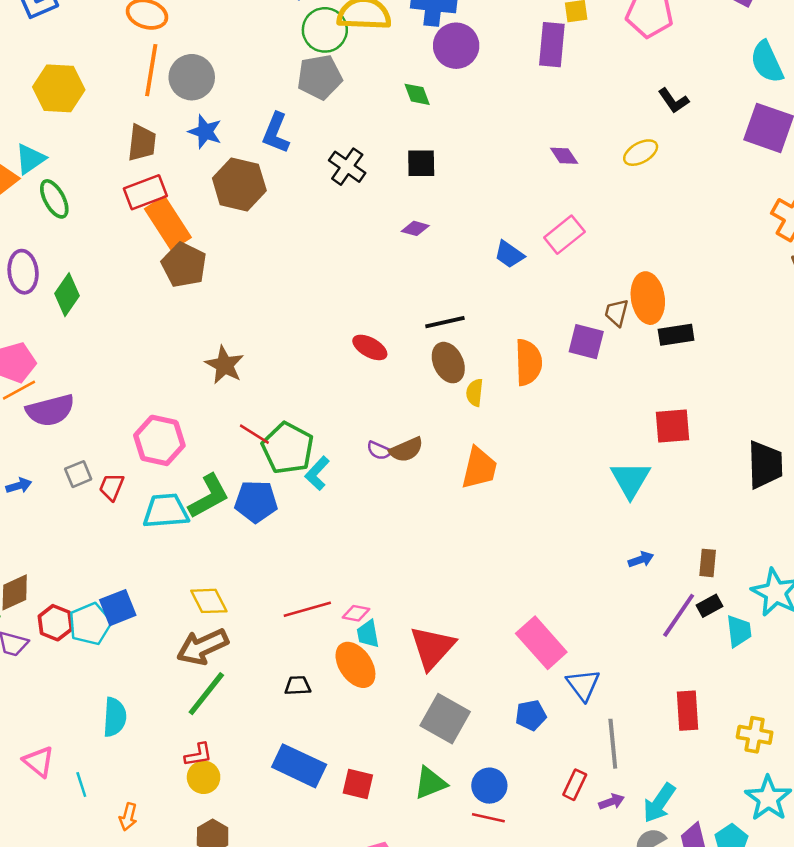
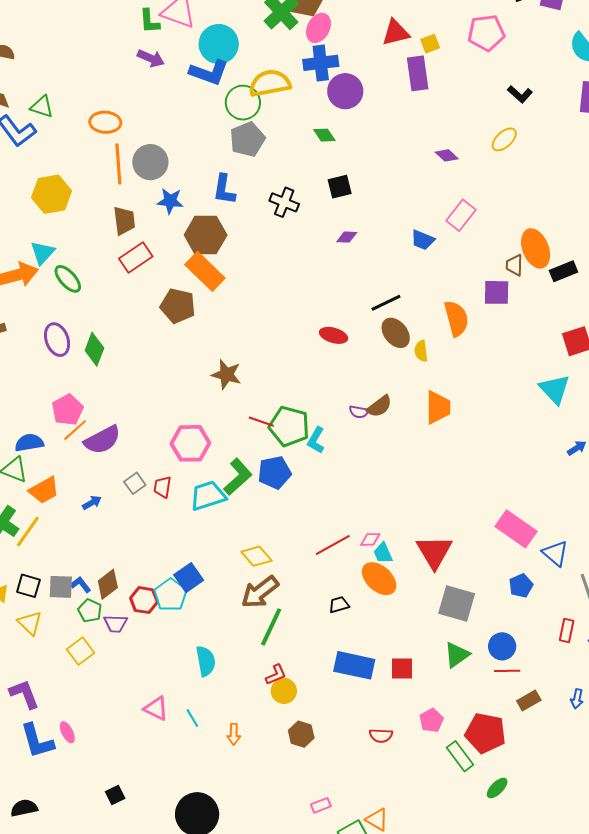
orange rectangle: (168, 223) -> (205, 271), moved

